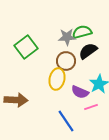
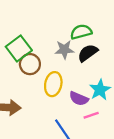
gray star: (67, 37) -> (64, 50), moved
brown circle: (66, 61) -> (30, 64), moved

